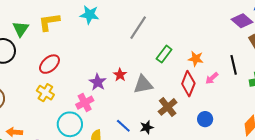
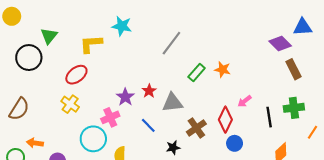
yellow L-shape: (49, 22) -> (91, 44), moved
orange star: (196, 59) -> (223, 70), moved
black line: (234, 65) -> (269, 117), moved
red diamond: (188, 84) -> (225, 120), moved
blue line: (123, 126) -> (148, 125), moved

